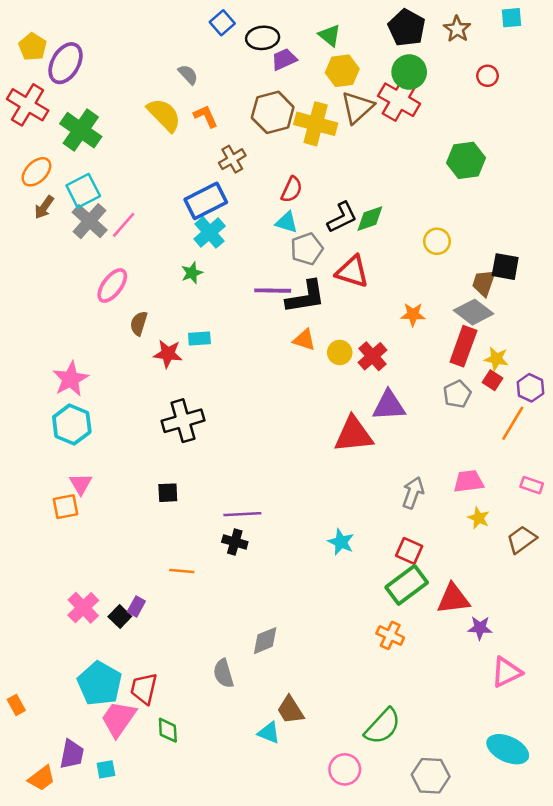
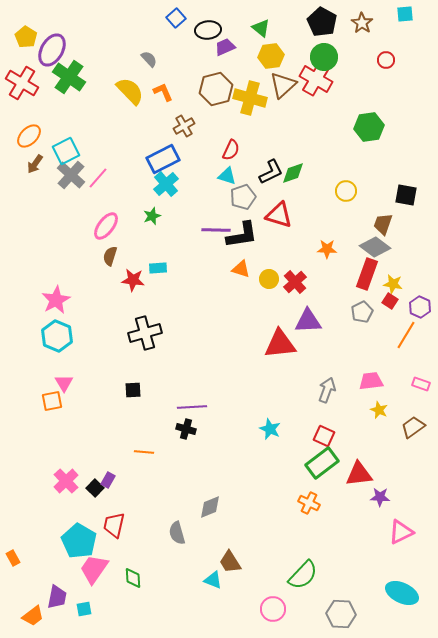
green cross: (81, 130) -> (69, 77), moved
black square: (505, 267) -> (406, 195), moved
pink ellipse: (112, 286) -> (106, 226), moved
red trapezoid: (144, 689) -> (114, 525), moved

